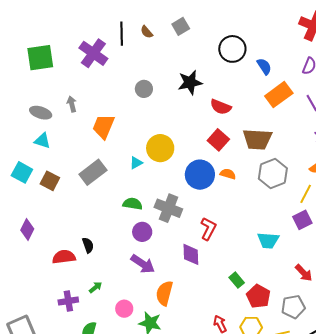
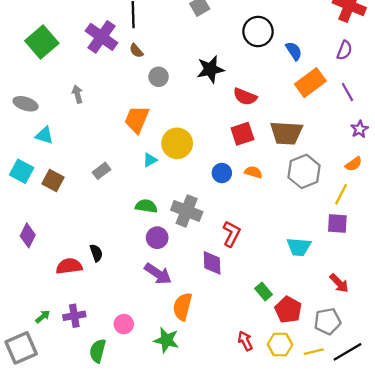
brown semicircle: (147, 32) -> (136, 51), moved
green square: (40, 58) -> (42, 42), turned -32
gray ellipse: (41, 113) -> (26, 104), moved
orange trapezoid: (103, 126) -> (137, 119), moved
red square: (218, 140) -> (242, 134), turned 30
gray rectangle: (93, 172) -> (101, 171), size x0.6
blue circle: (200, 175) -> (222, 173), size x0.6
purple square: (302, 220) -> (337, 223), turned 30
green arrow: (95, 287) -> (43, 317), moved
pink circle: (124, 309) -> (124, 324), moved

